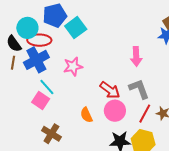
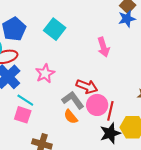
cyan square: (76, 28) -> (55, 29), moved
gray L-shape: (139, 89) -> (73, 100), moved
red line: (145, 114) -> (110, 111), moved

